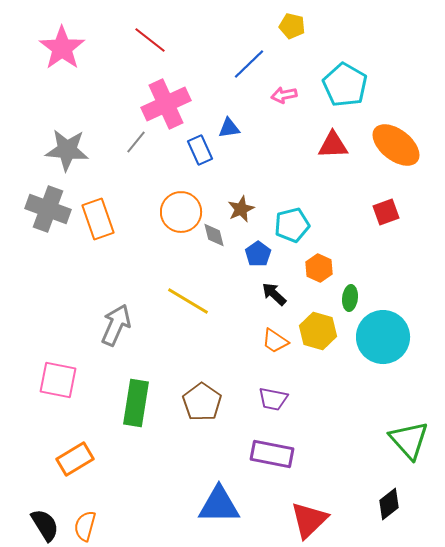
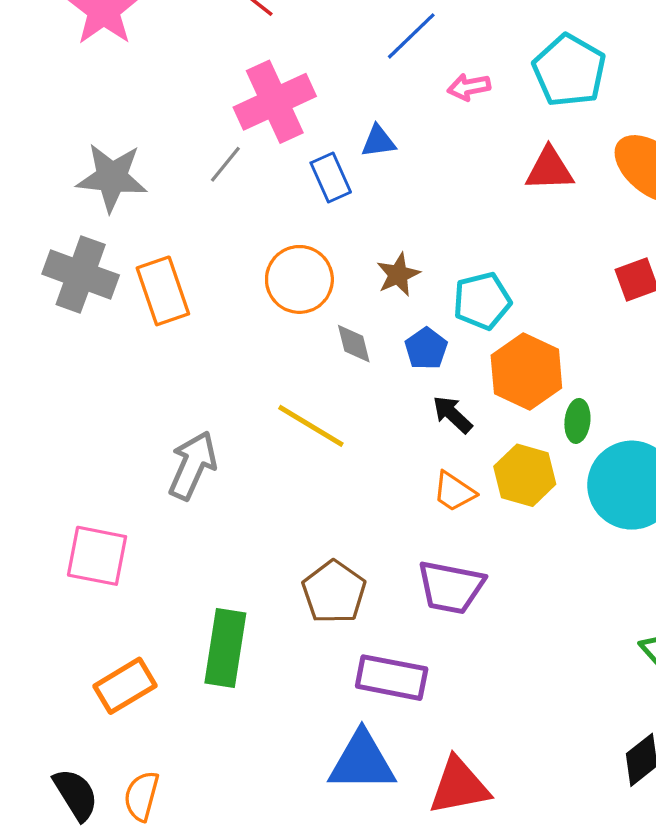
gray diamond: (214, 235) -> (354, 344), moved
orange hexagon: (319, 268) -> (526, 372), size x1.6
purple trapezoid: (273, 399) -> (451, 587), size x1.4
green rectangle: (136, 403) -> (225, 648), moved
purple rectangle: (272, 454) -> (392, 678), moved
red triangle: (309, 520) -> (459, 786), moved, turned 33

